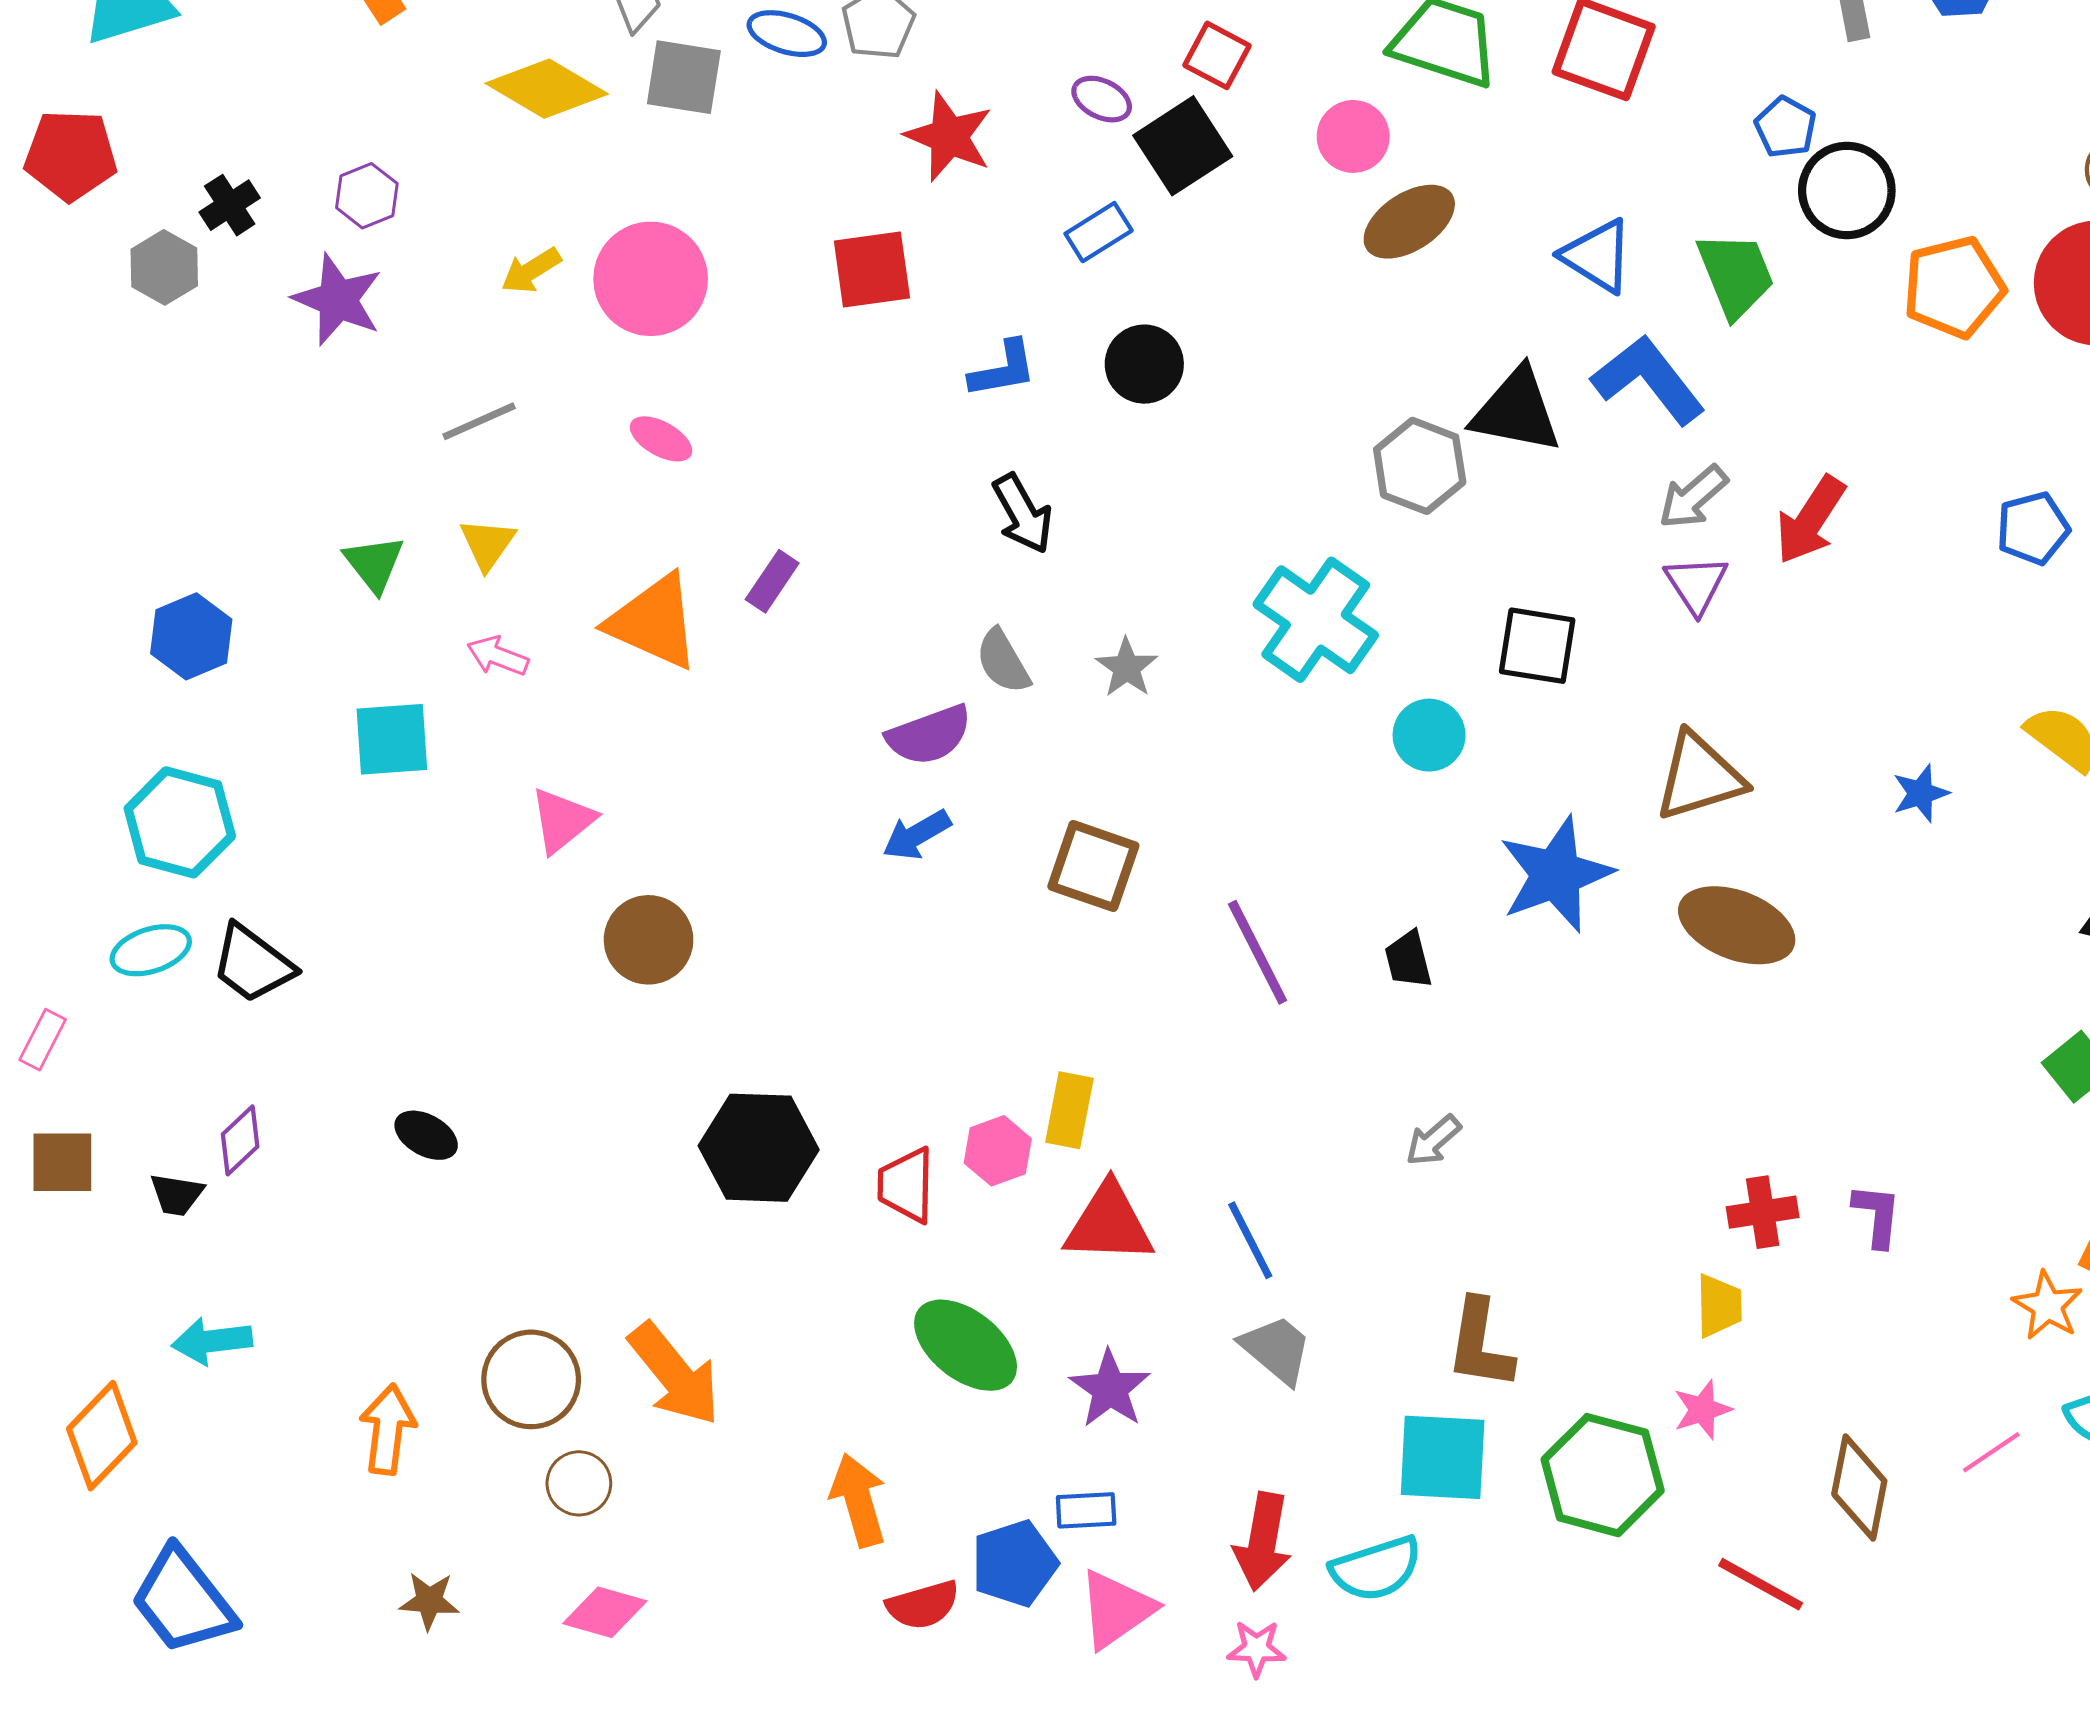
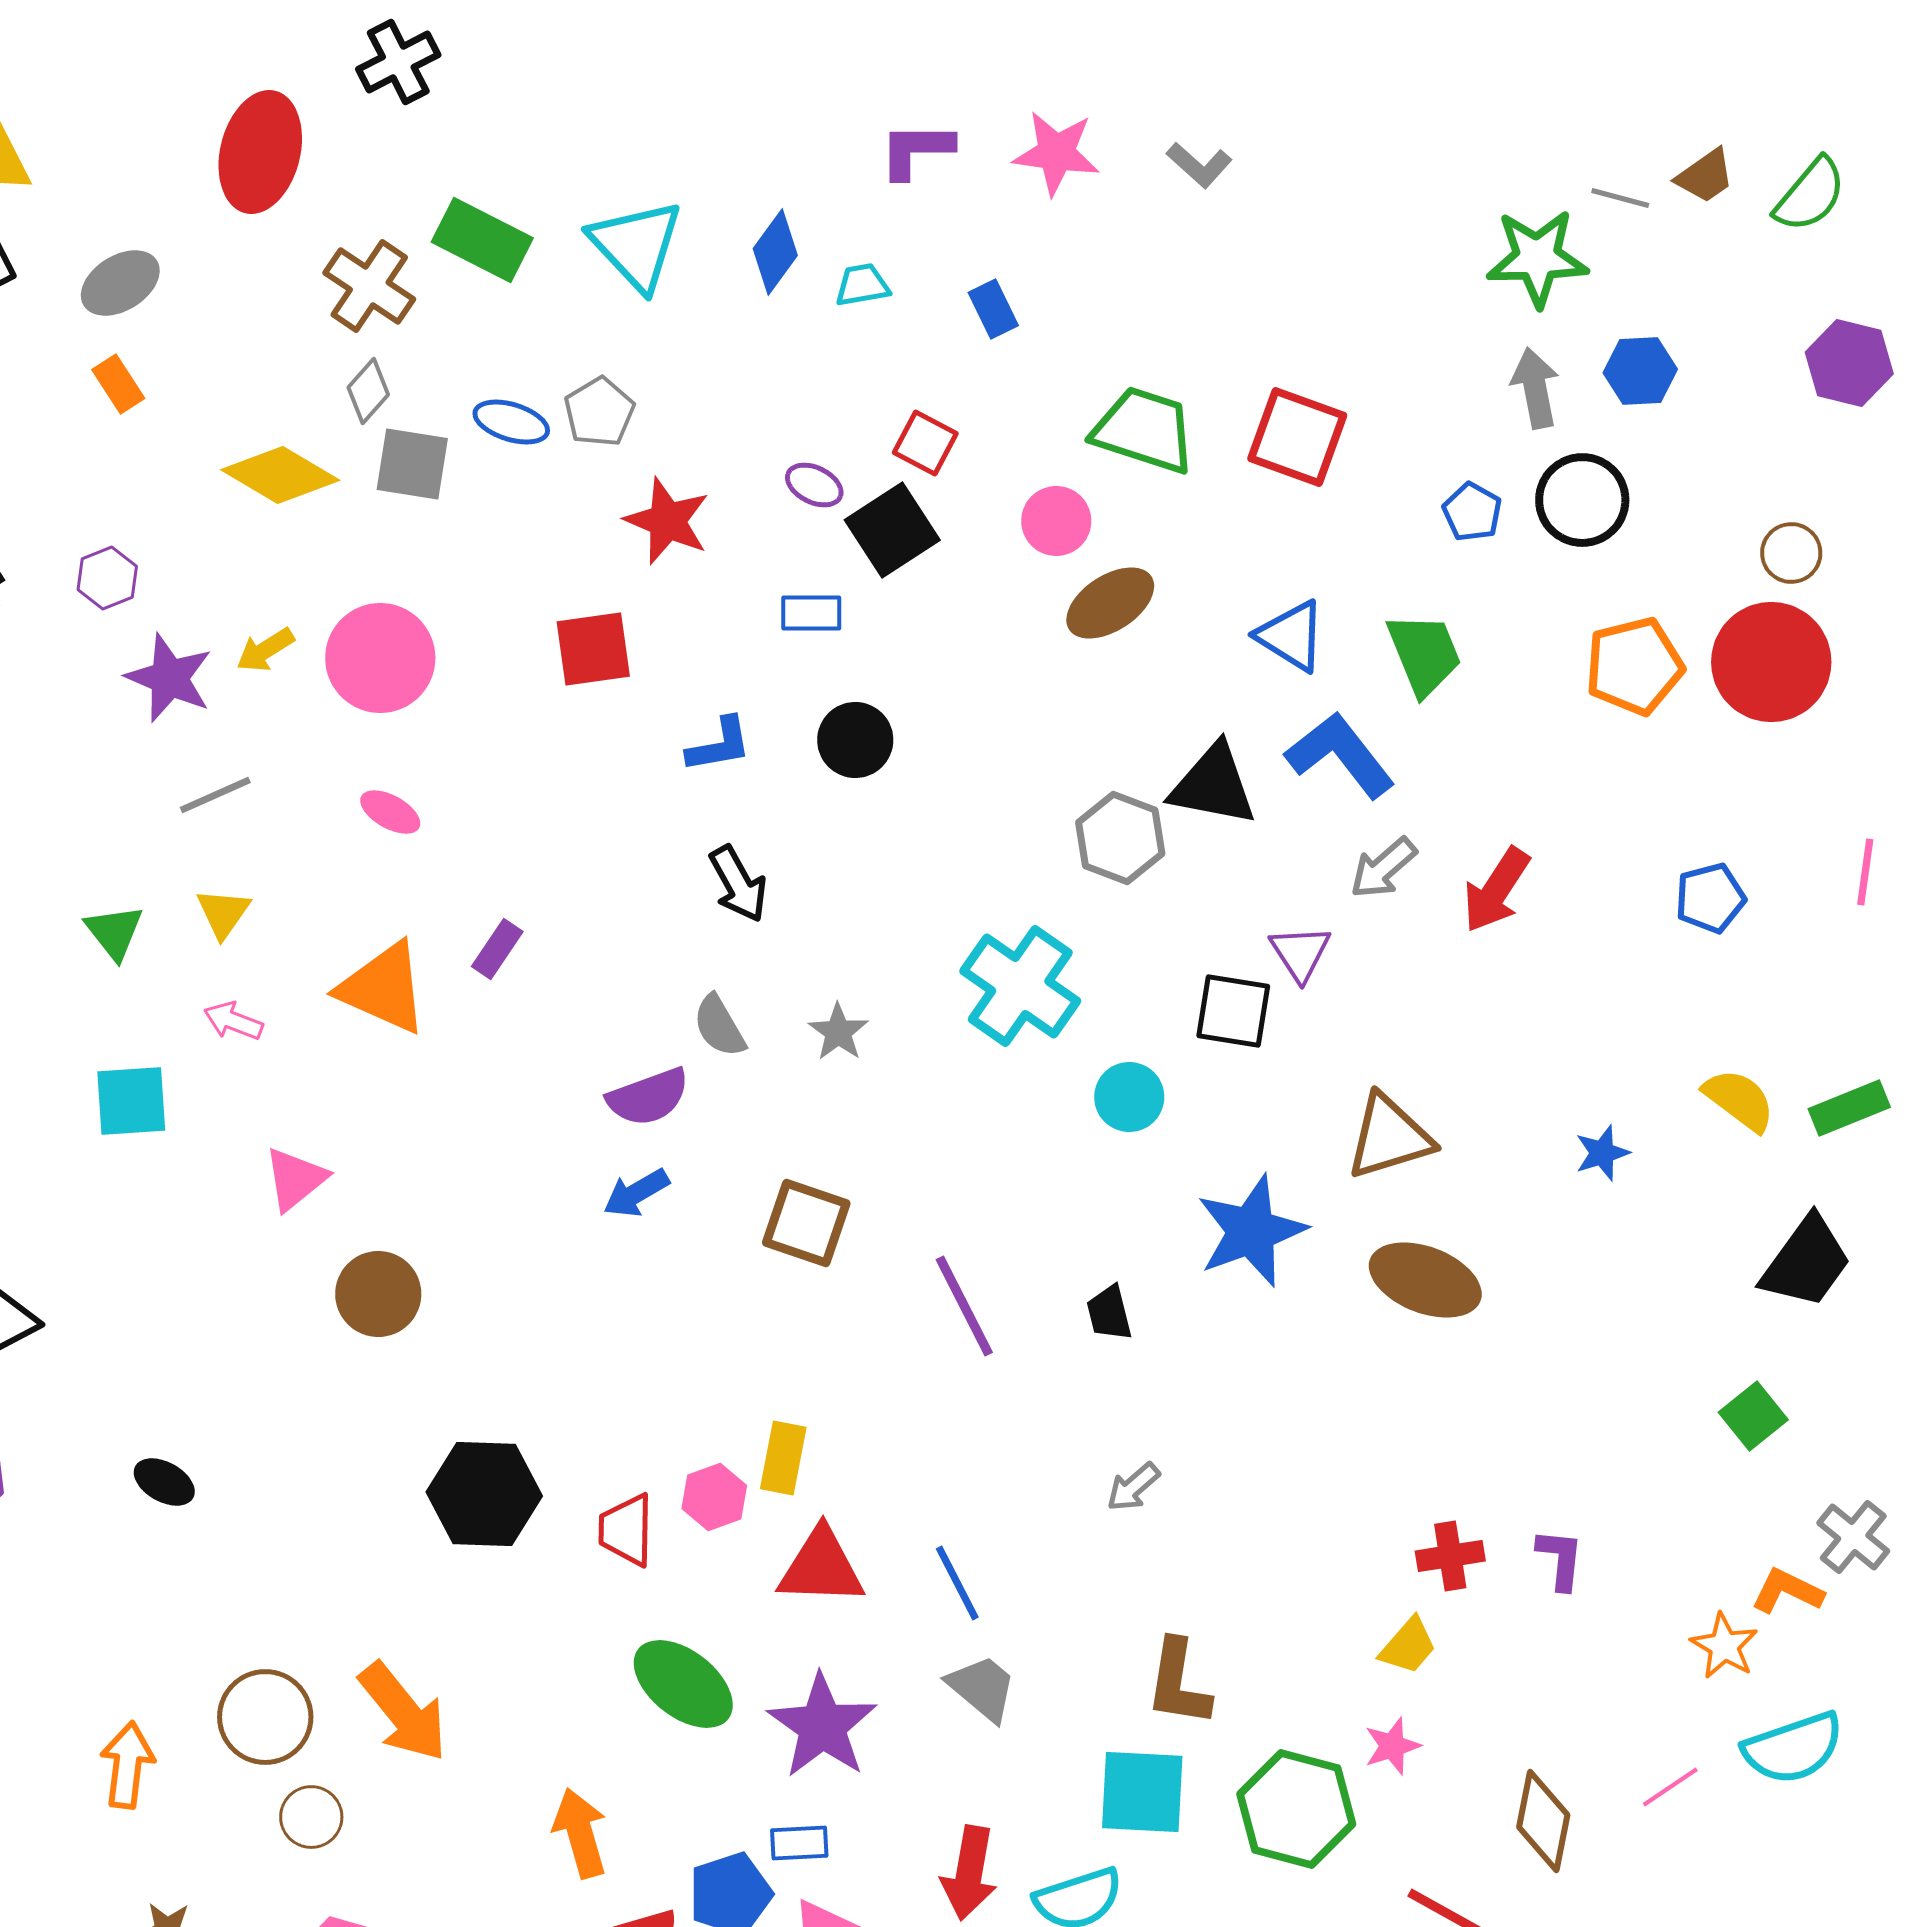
black circle: (1847, 191) -> (1582, 500), moved
blue rectangle: (1099, 232) -> (811, 613), turned 32
purple star: (338, 300) -> (169, 678), moved
purple triangle: (1696, 584) -> (1300, 953), moved
yellow trapezoid: (1719, 1306) -> (1408, 1646), turned 42
purple star: (1110, 1389) -> (822, 1726), size x1.4

